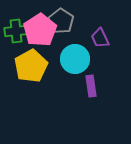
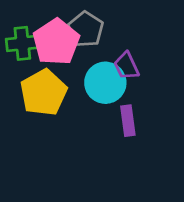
purple trapezoid: (100, 38) -> (126, 66), moved

